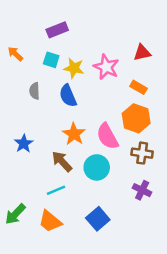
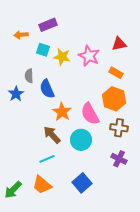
orange arrow: (15, 54) -> (21, 35), moved, turned -48
blue semicircle: (68, 96) -> (47, 89), moved
blue star: (24, 144) -> (16, 94), moved
green arrow: (15, 214) -> (13, 190), moved

